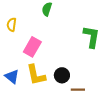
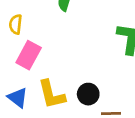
pink rectangle: (32, 47) -> (29, 55), moved

